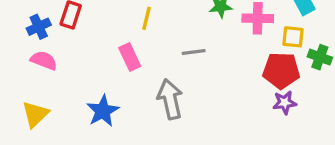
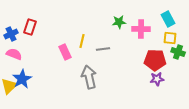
yellow line: (147, 18) -> (82, 41), moved
yellow square: (293, 37) -> (170, 38), moved
blue star: (103, 111) -> (22, 79), moved

